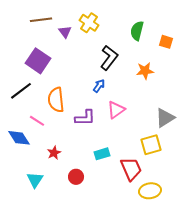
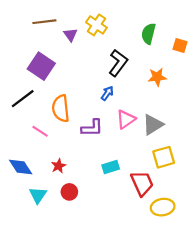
gray triangle: (165, 118) -> (153, 125), moved
blue diamond: (19, 138) -> (21, 167), moved
red circle: (76, 177) -> (69, 192), moved

